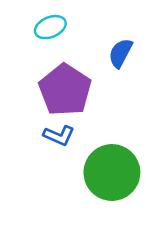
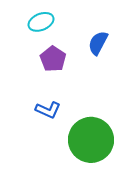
purple pentagon: (65, 90) -> (53, 59), moved, size x0.6

